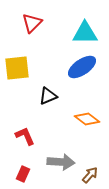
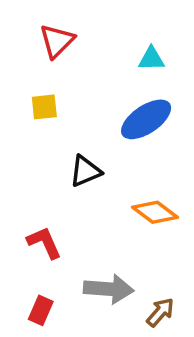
cyan triangle: (85, 33) -> (151, 59), size x0.6
yellow square: (17, 68) -> (44, 107), moved, size x0.6

